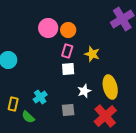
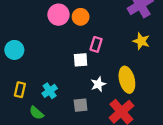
pink rectangle: (67, 51) -> (96, 44), moved
yellow star: (92, 54) -> (141, 41), moved
yellow rectangle: (13, 104) -> (20, 90), moved

